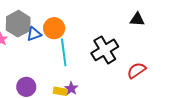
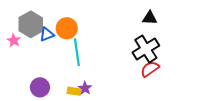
black cross: (105, 50) -> (146, 49), moved

